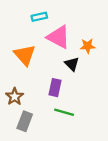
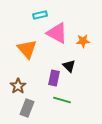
black triangle: (72, 64) -> (69, 66), moved

